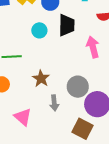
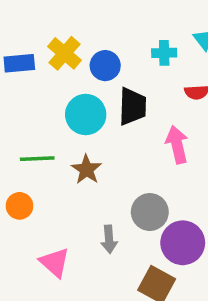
cyan circle: (39, 30) -> (86, 114), size x1.5
brown star: (41, 79) -> (87, 170), moved

